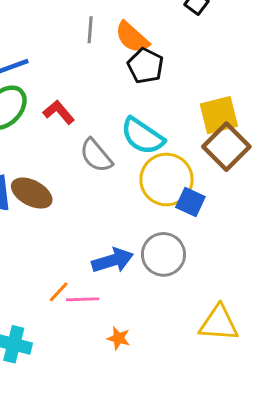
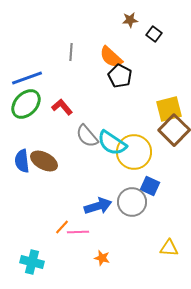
gray line: (90, 30) -> (71, 52), moved
cyan semicircle: (142, 136) -> (112, 143), moved
blue square: (190, 202) -> (150, 186), moved
yellow triangle: (219, 323) -> (169, 248), size x0.7

